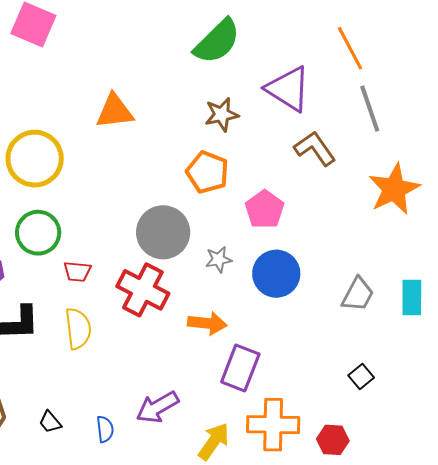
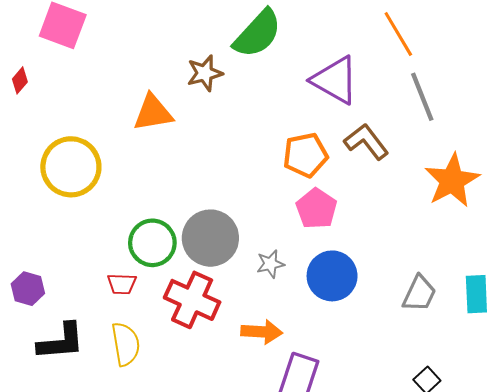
brown star: (222, 114) -> (205, 73), moved
orange pentagon: (207, 172) -> (305, 155), moved, turned -30
green circle: (38, 233) -> (152, 243), moved

